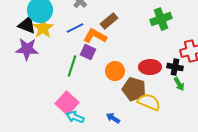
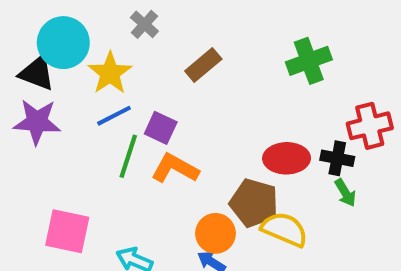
yellow star: (43, 28) -> (110, 73), moved
blue line: (75, 28) -> (114, 116), moved
orange L-shape: (95, 36) -> (175, 168), moved
orange circle: (115, 71) -> (215, 233), moved
pink square: (67, 103) -> (67, 231), moved, turned -30

